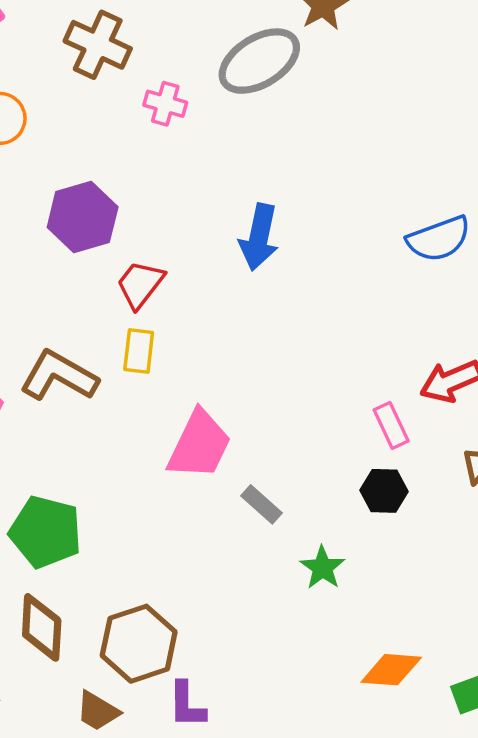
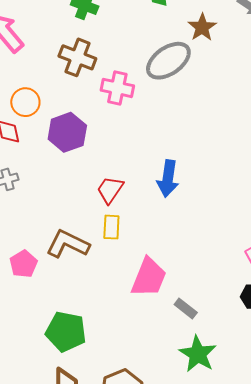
pink cross: (165, 104) -> (117, 88), size x1.4
purple hexagon: (83, 217) -> (67, 132), moved
blue arrow: (259, 237) -> (168, 179), moved
green star: (322, 568) -> (198, 354), moved, size x1.5

